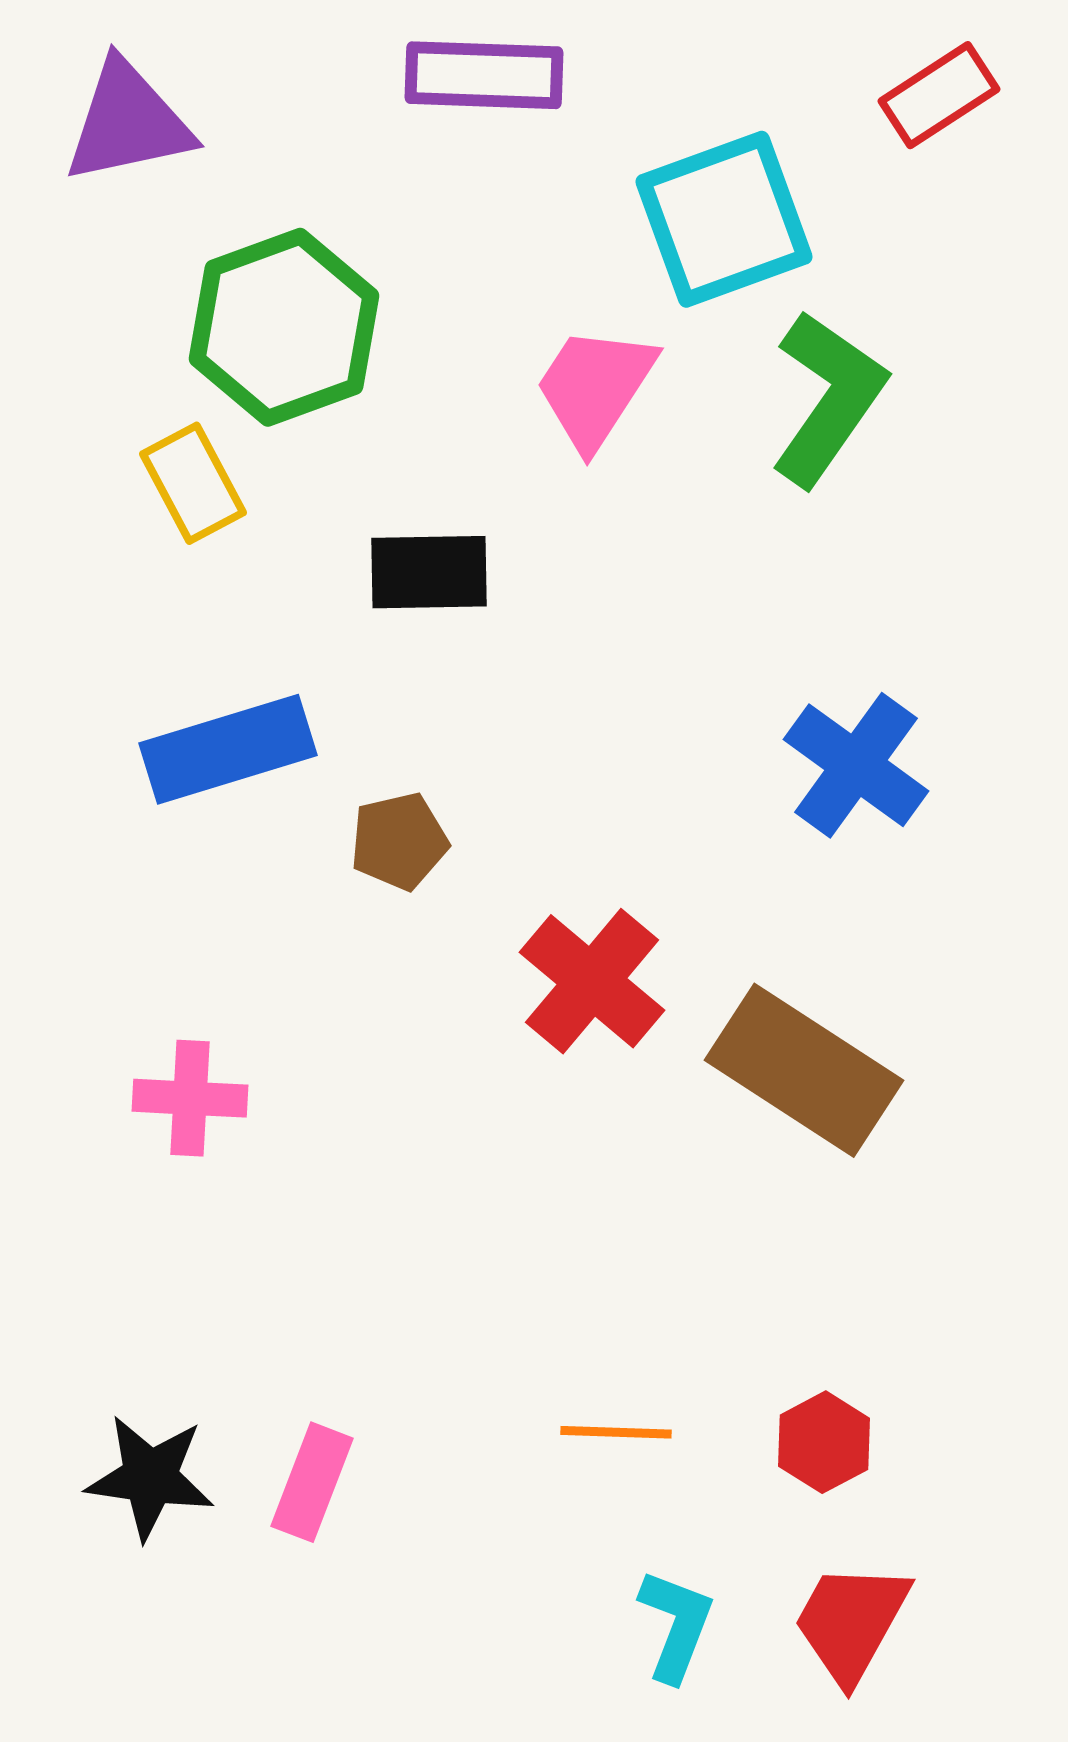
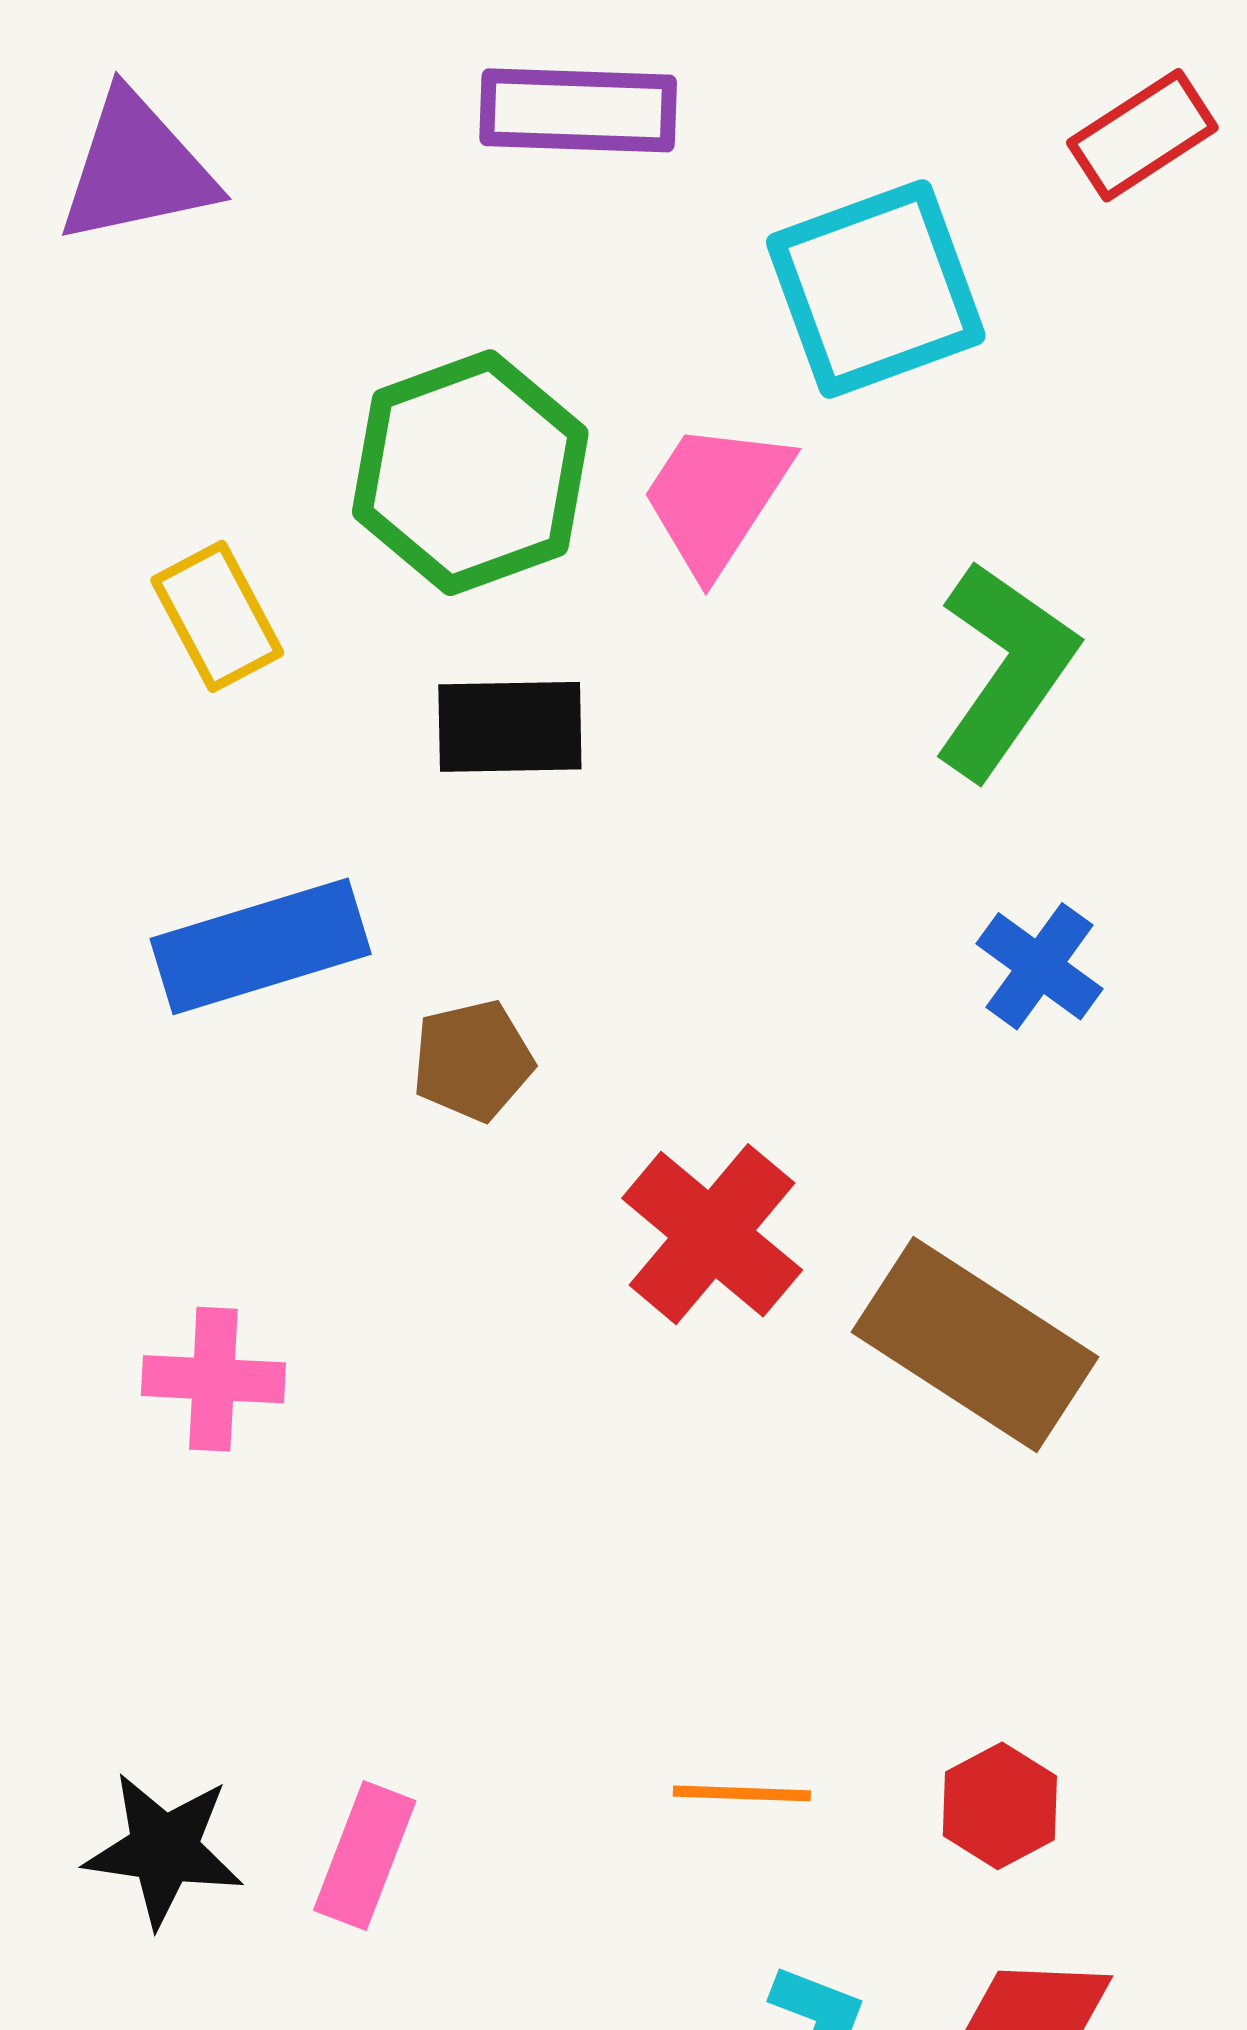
green hexagon: (284, 327) -> (470, 473), moved
green L-shape: (828, 398) -> (1005, 670), moved
blue cross: (856, 765) -> (1039, 966), size x0.7

